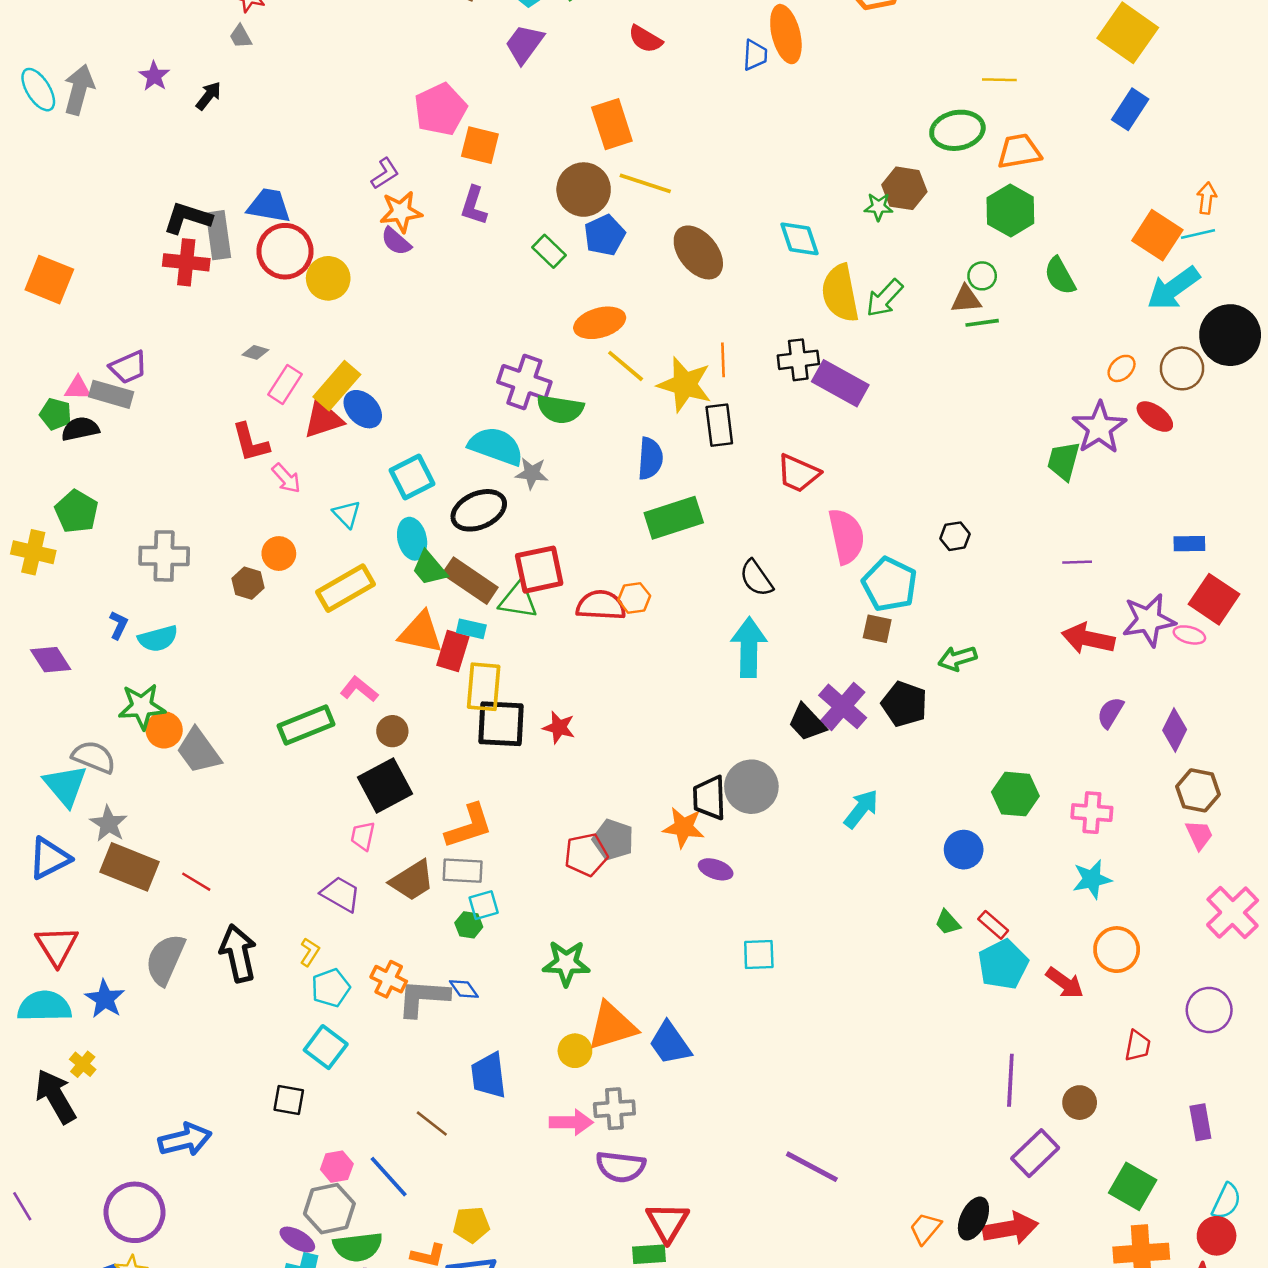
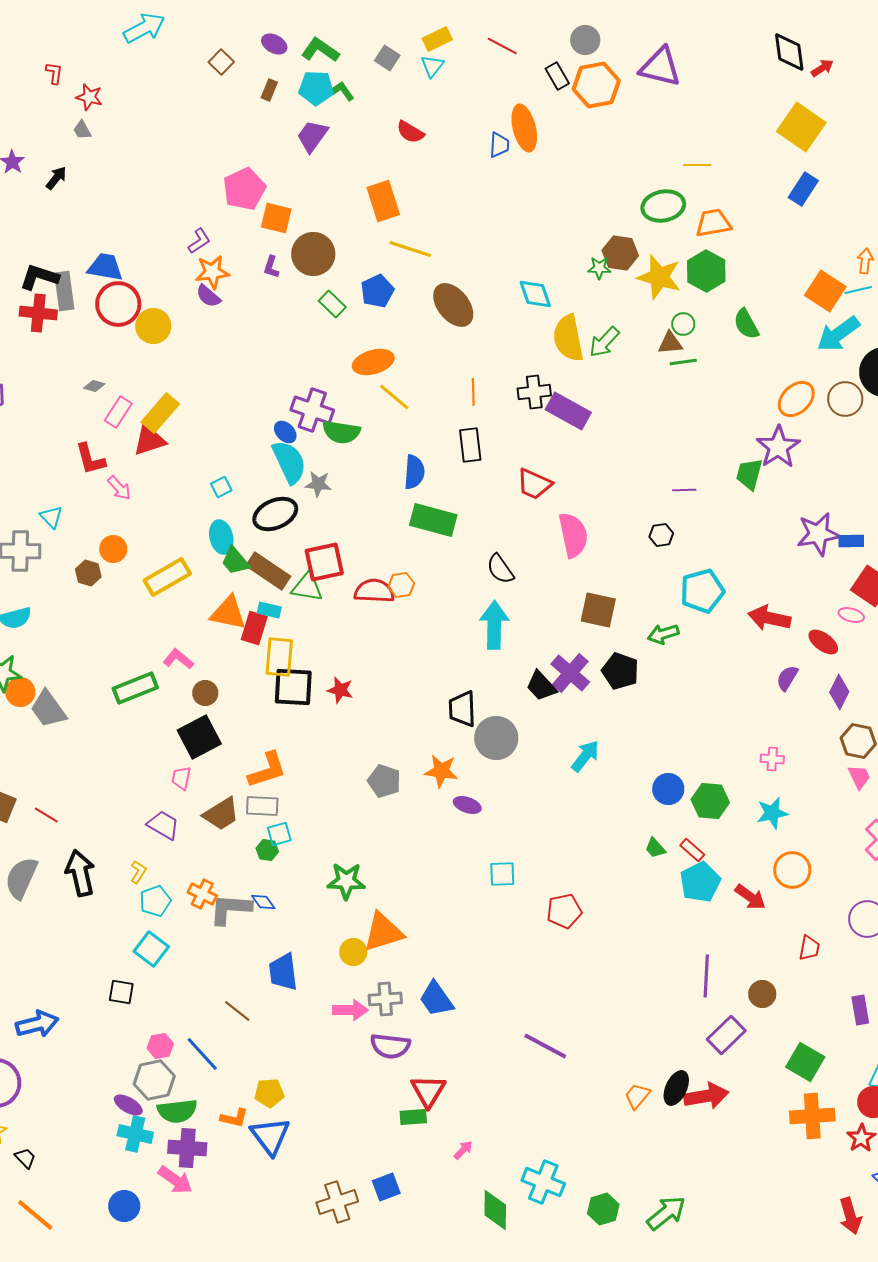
brown circle: (584, 190) -> (313, 254), moved
purple L-shape: (474, 206) -> (271, 267), size x0.7
orange ellipse: (1122, 368) -> (796, 399), size x1.6
yellow star: (685, 384) -> (659, 277), moved
blue ellipse: (363, 409) -> (285, 432), moved, size x0.7
red ellipse: (1155, 417) -> (823, 642), moved
cyan semicircle: (496, 446) -> (289, 462), turned 45
cyan square: (412, 477) -> (221, 487), size x0.6
cyan triangle: (347, 514) -> (51, 517), moved
green rectangle: (674, 518) -> (433, 520), turned 33
purple line: (1077, 562) -> (684, 490), moved
cyan pentagon: (890, 584) -> (702, 591), moved, turned 30
purple star: (1149, 620) -> (818, 534), moved
brown square: (877, 629) -> (598, 610), size x1.5
green hexagon: (1015, 794) -> (710, 801), moved
black trapezoid: (709, 798) -> (462, 709), moved
pink cross: (1092, 813) -> (772, 759), size x0.7
red pentagon: (586, 855) -> (564, 911), moved
blue trapezoid: (670, 1043) -> (436, 999), moved

